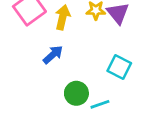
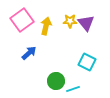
blue arrow: (53, 55) -> (29, 53), moved

